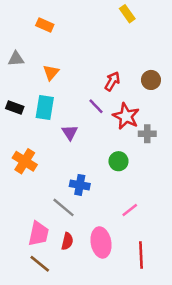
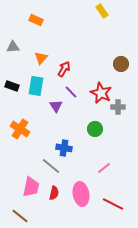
red arrow: (112, 81) -> (64, 69), moved
purple line: (96, 106) -> (71, 92), moved
red line: (141, 255) -> (113, 204), turned -60
brown line: (40, 264) -> (20, 216), moved

